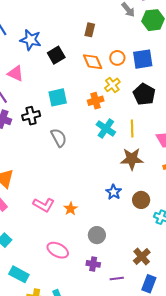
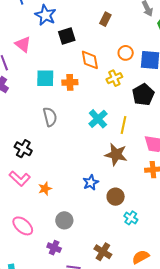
orange diamond: (93, 62) -> (90, 60), moved
cyan square: (58, 97) -> (45, 78), moved
orange cross: (96, 101) -> (70, 82), moved
black cross: (31, 116) -> (23, 149), moved, turned 30
brown cross: (142, 257) -> (103, 252), turned -30

